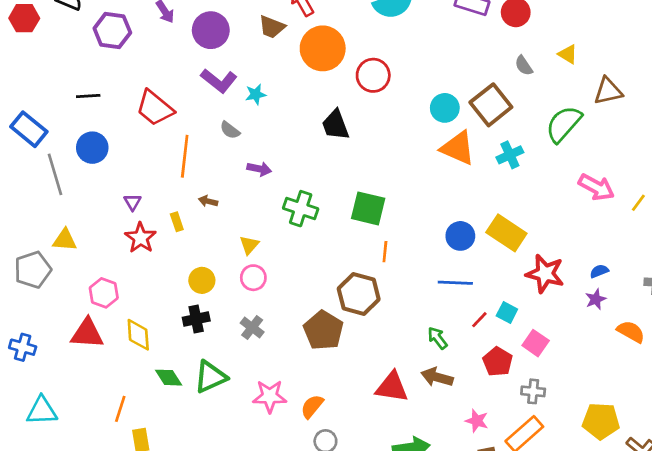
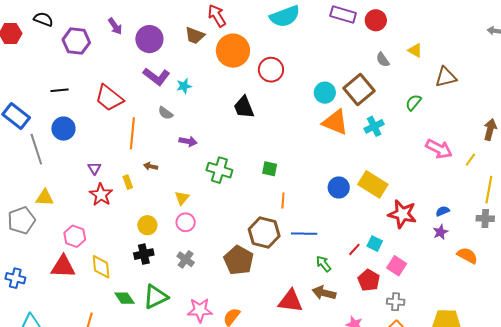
green semicircle: (564, 124) -> (413, 102), size x0.6
green square: (368, 208) -> (270, 169), size x0.6
blue line: (455, 283) -> (304, 234), moved

